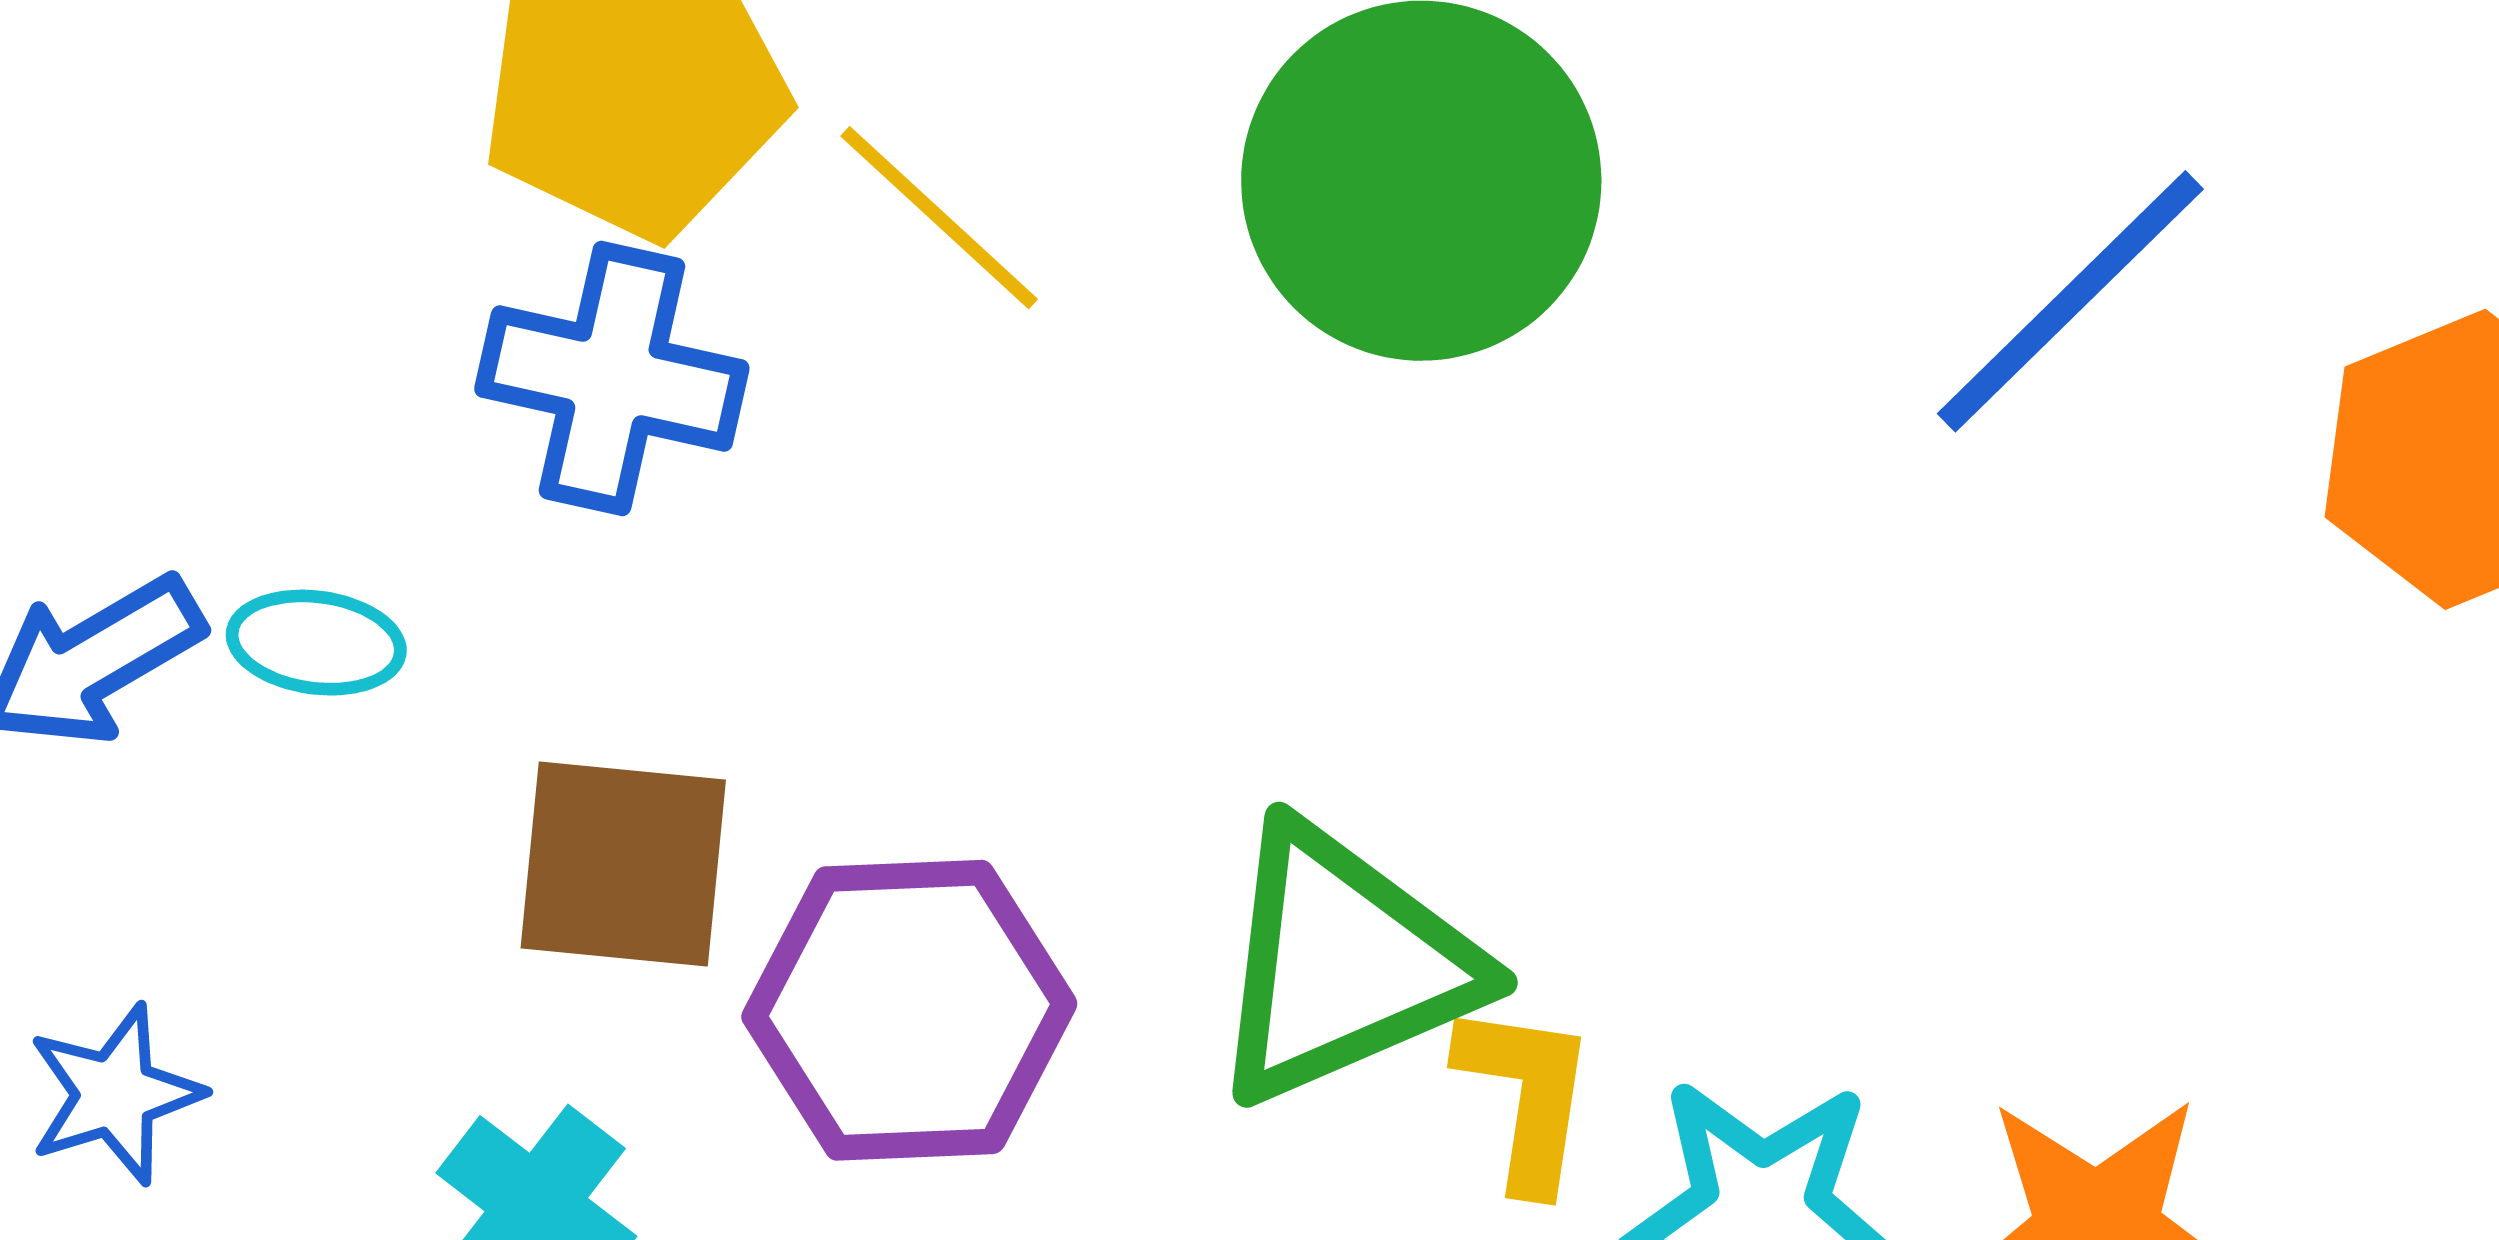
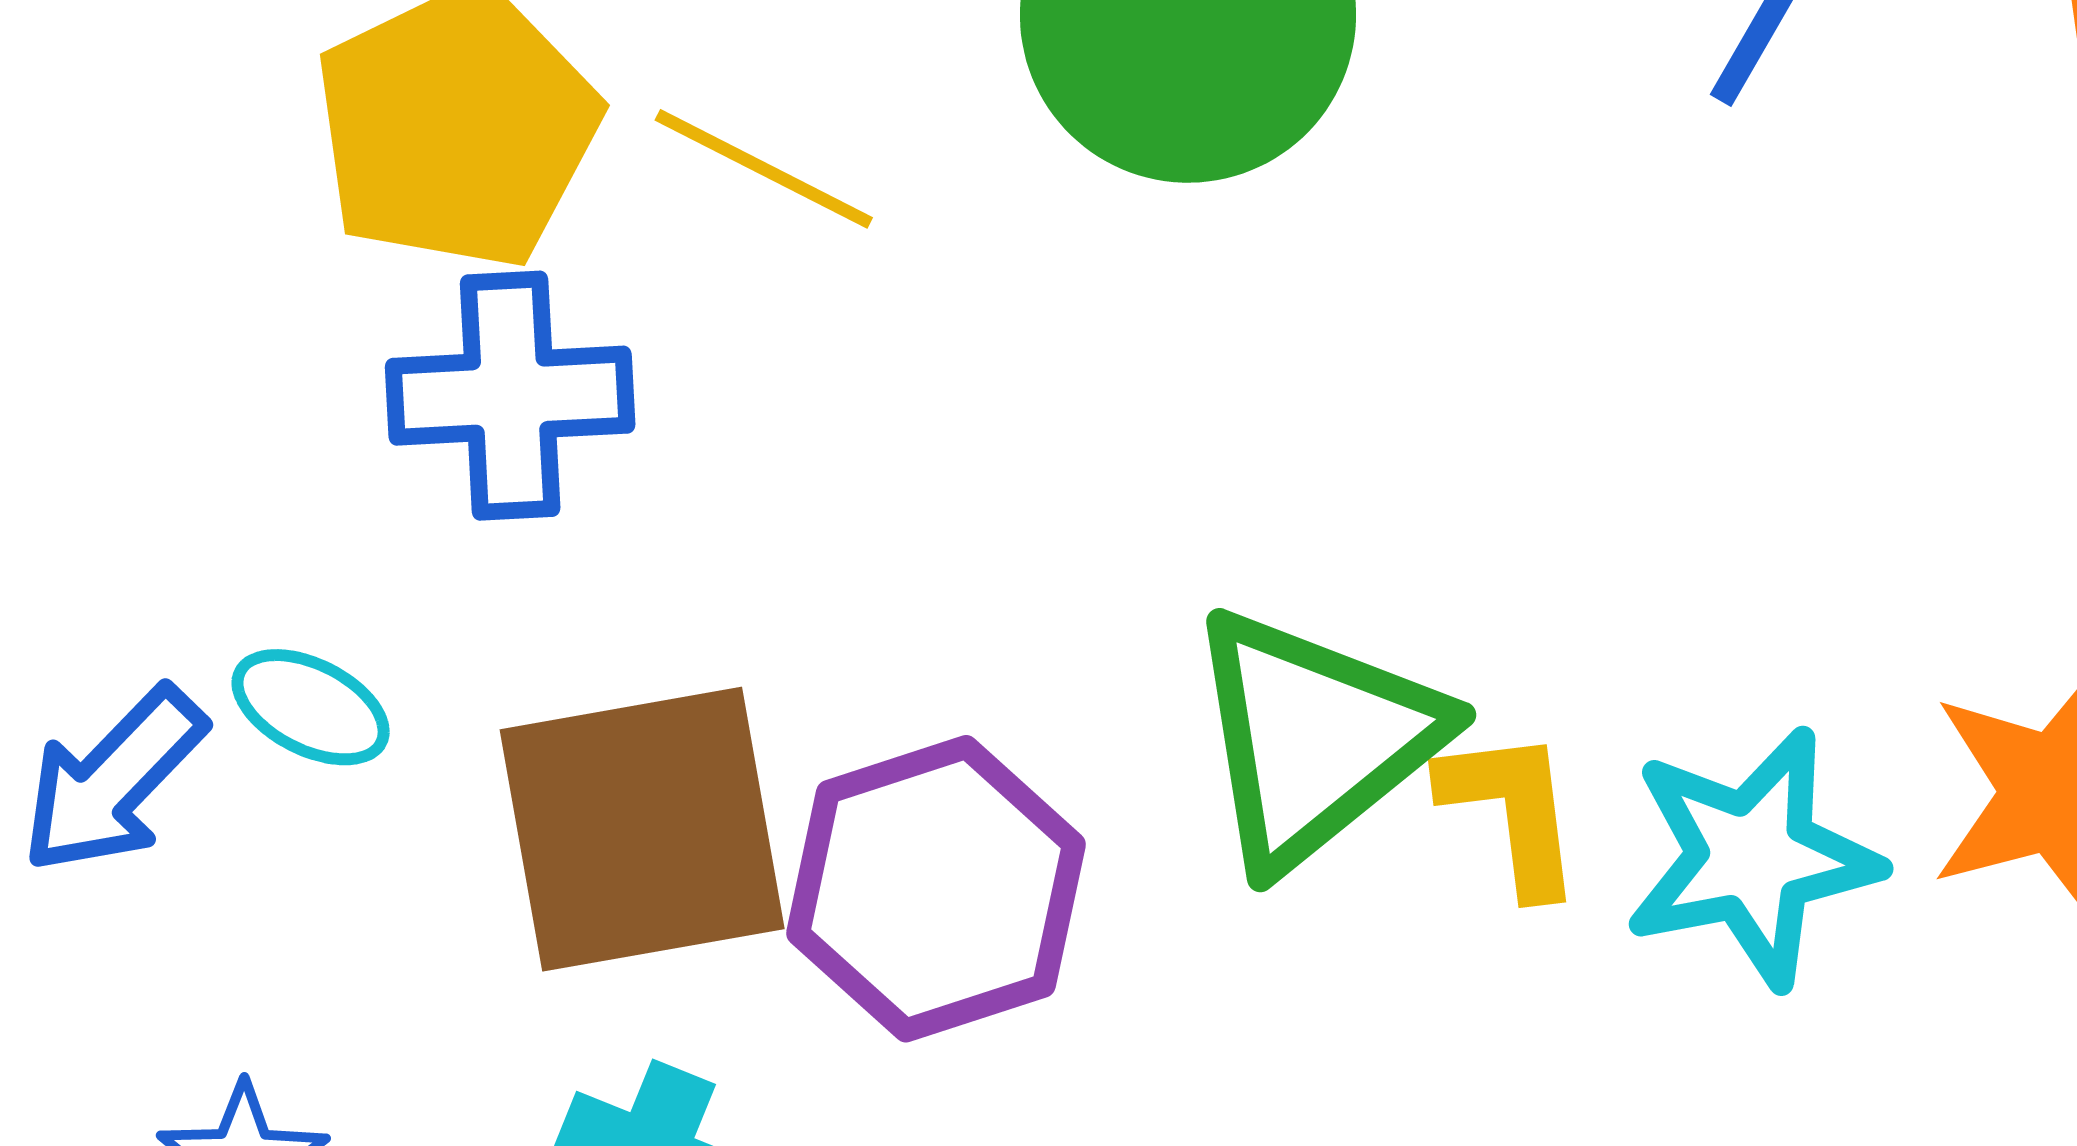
cyan ellipse: (316, 643) -> (311, 707), turned 35
brown square: (623, 864) -> (642, 829), size x1.4

